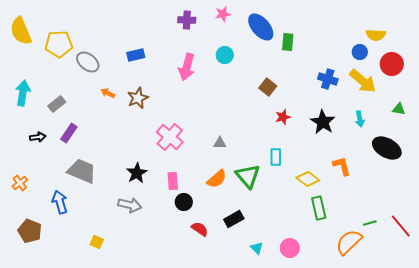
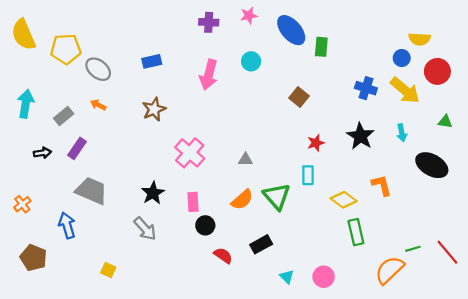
orange arrow: (108, 93) -> (98, 105), moved
red star: (283, 117) -> (316, 143), moved
gray arrow: (130, 205) -> (145, 229), turned 35

